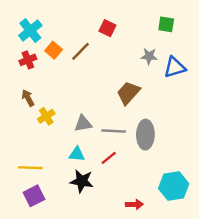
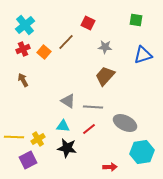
orange square: (54, 50) -> (44, 52), moved
gray star: (149, 56) -> (105, 47), moved
yellow cross: (46, 116) -> (38, 139), moved
gray triangle: (83, 124) -> (68, 101), turned 42
gray ellipse: (145, 135) -> (125, 123), moved, turned -65
yellow line: (30, 168) -> (14, 137), moved

